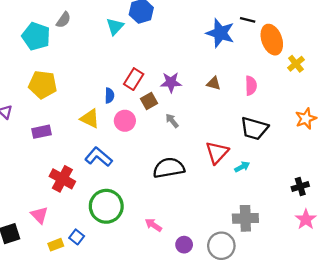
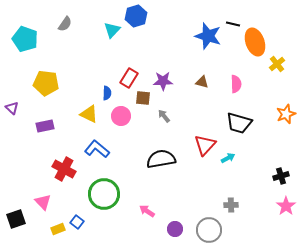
cyan pentagon: (36, 36) -> (25, 39), moved
brown square: (149, 101) -> (143, 98), turned 35
gray cross: (245, 218) -> (231, 205), size x0.6

